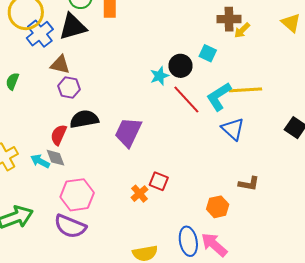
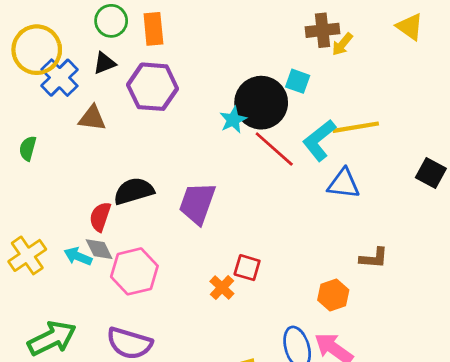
black triangle: (73, 27) -> (104, 63), size x0.6
black circle: (180, 66) -> (261, 103), size x1.6
purple hexagon: (69, 88) -> (153, 87), moved, size x1.6
blue triangle: (233, 129) -> (344, 184), turned -30
pink hexagon: (77, 195) -> (134, 271), moved

